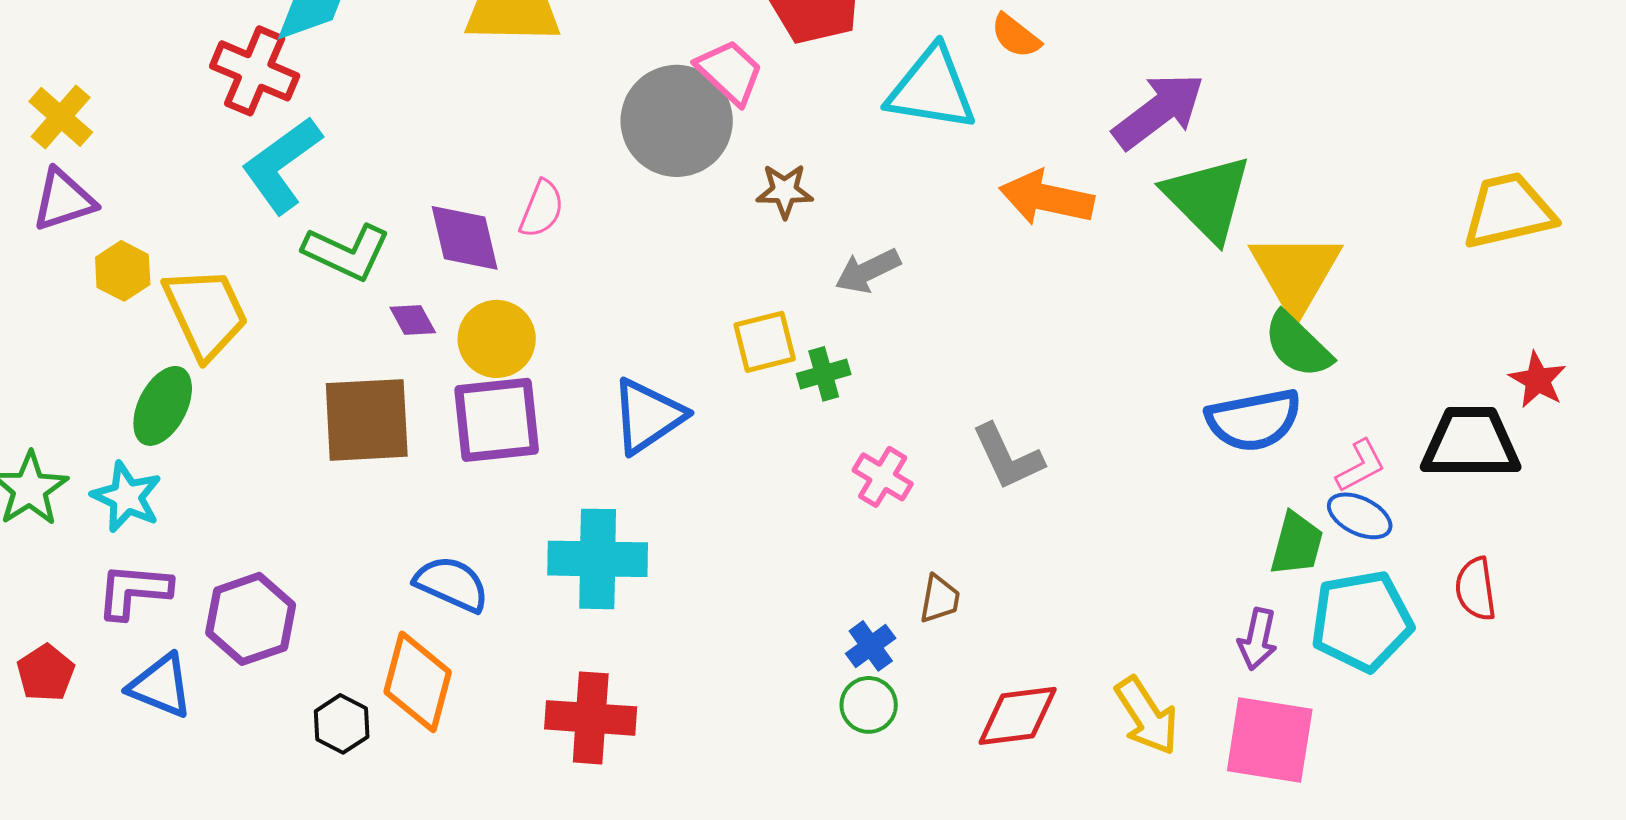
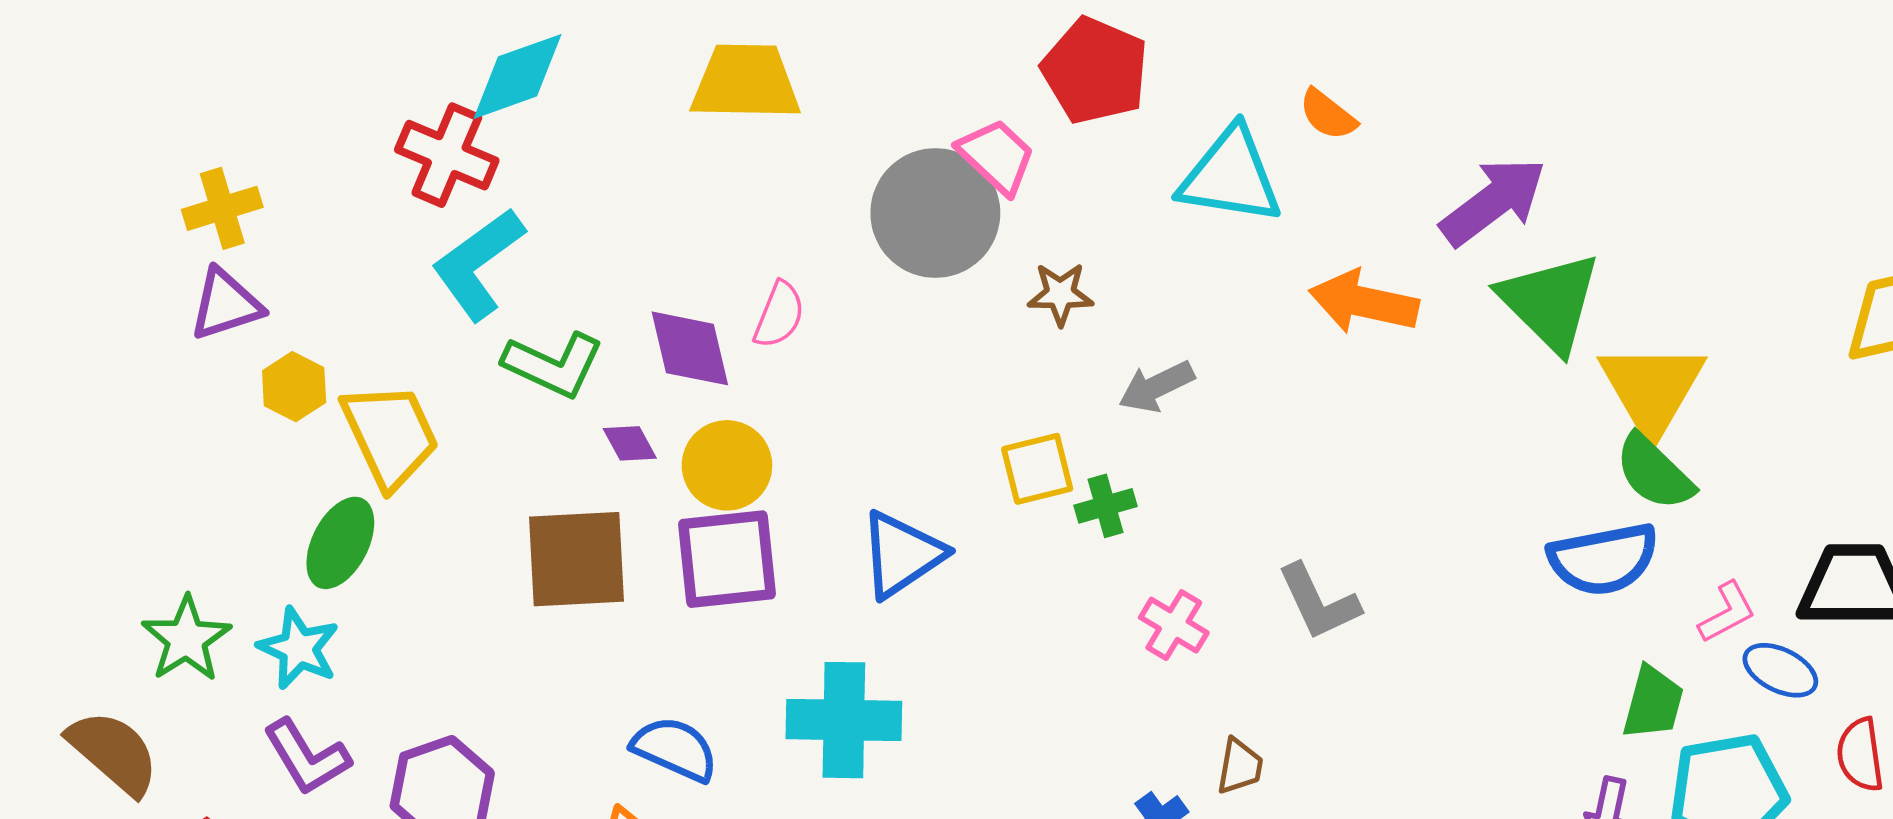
yellow cross: (61, 117) -> (222, 208), turned 32
blue ellipse: (1360, 516) -> (1780, 670), moved
purple L-shape: (134, 591) -> (307, 757), turned -126

